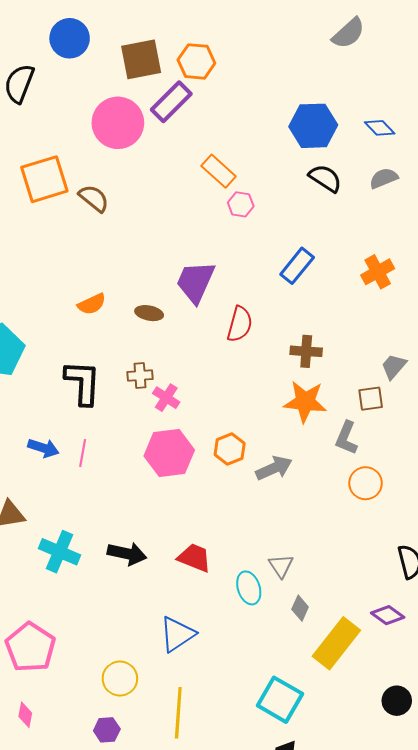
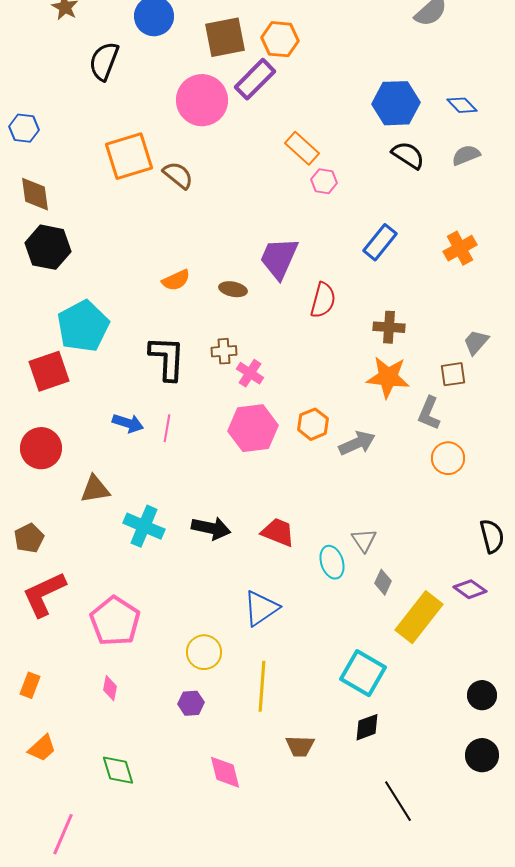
black circle: (397, 701) -> (482, 695), moved

